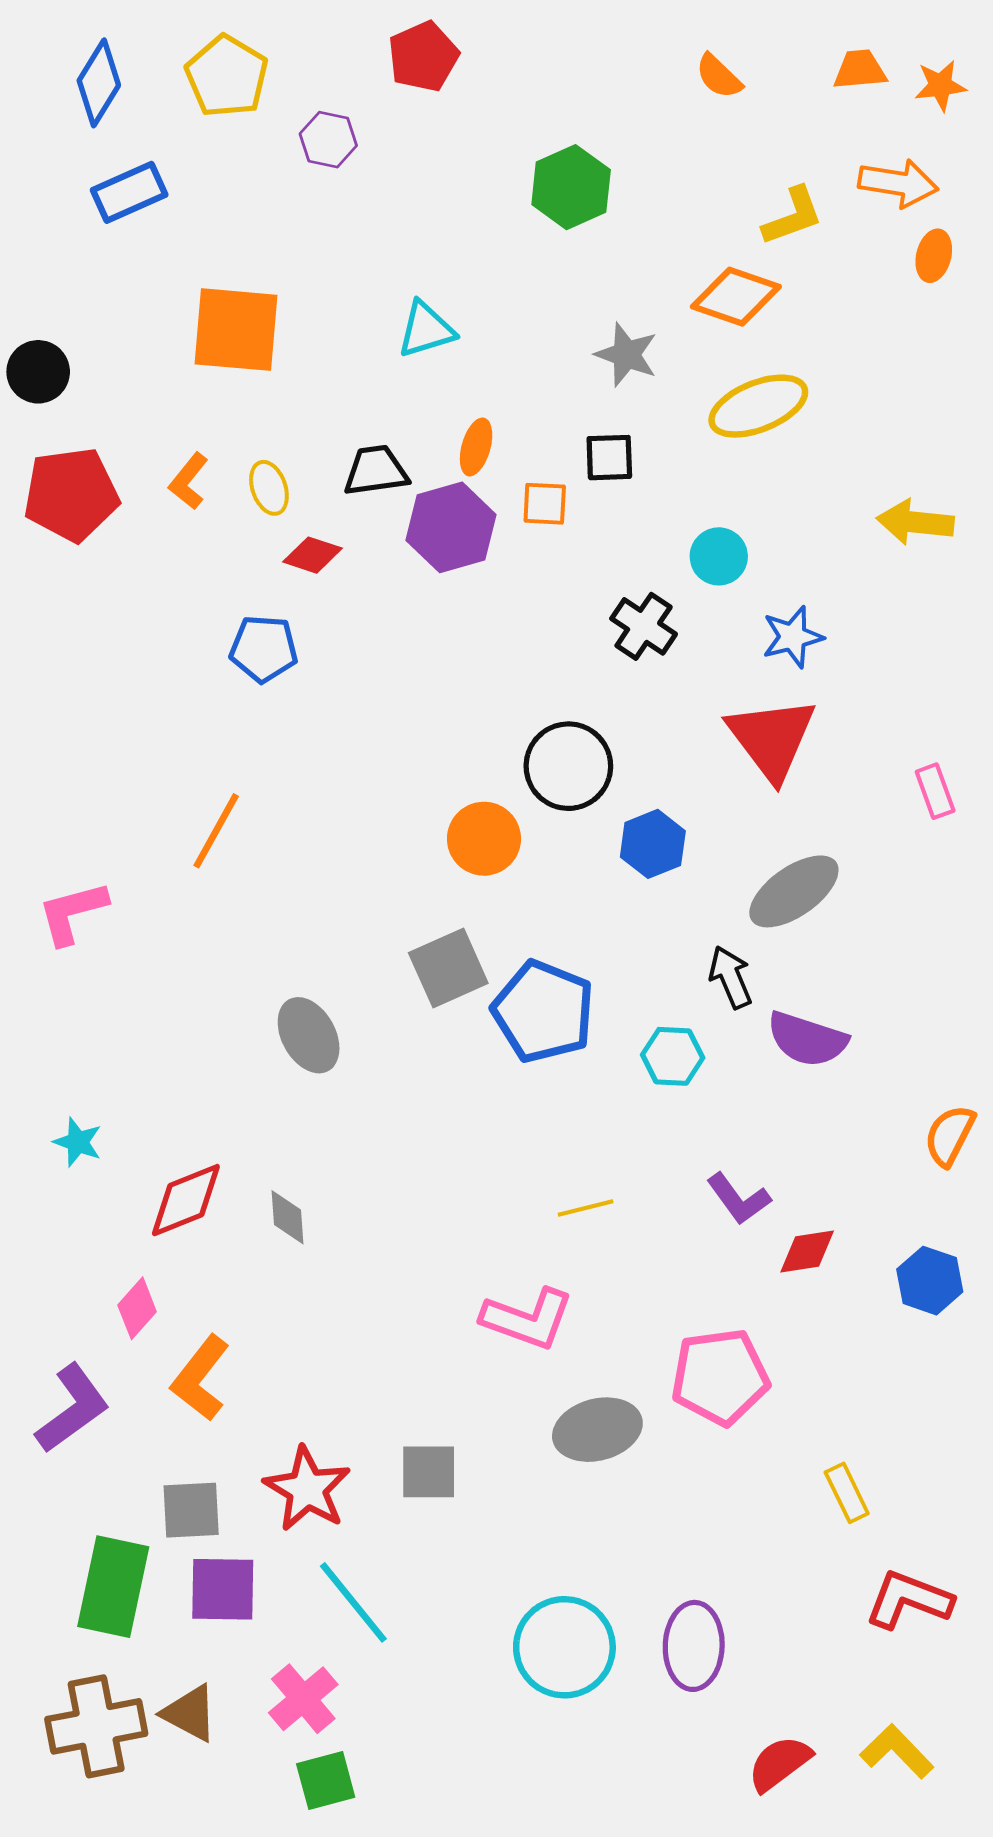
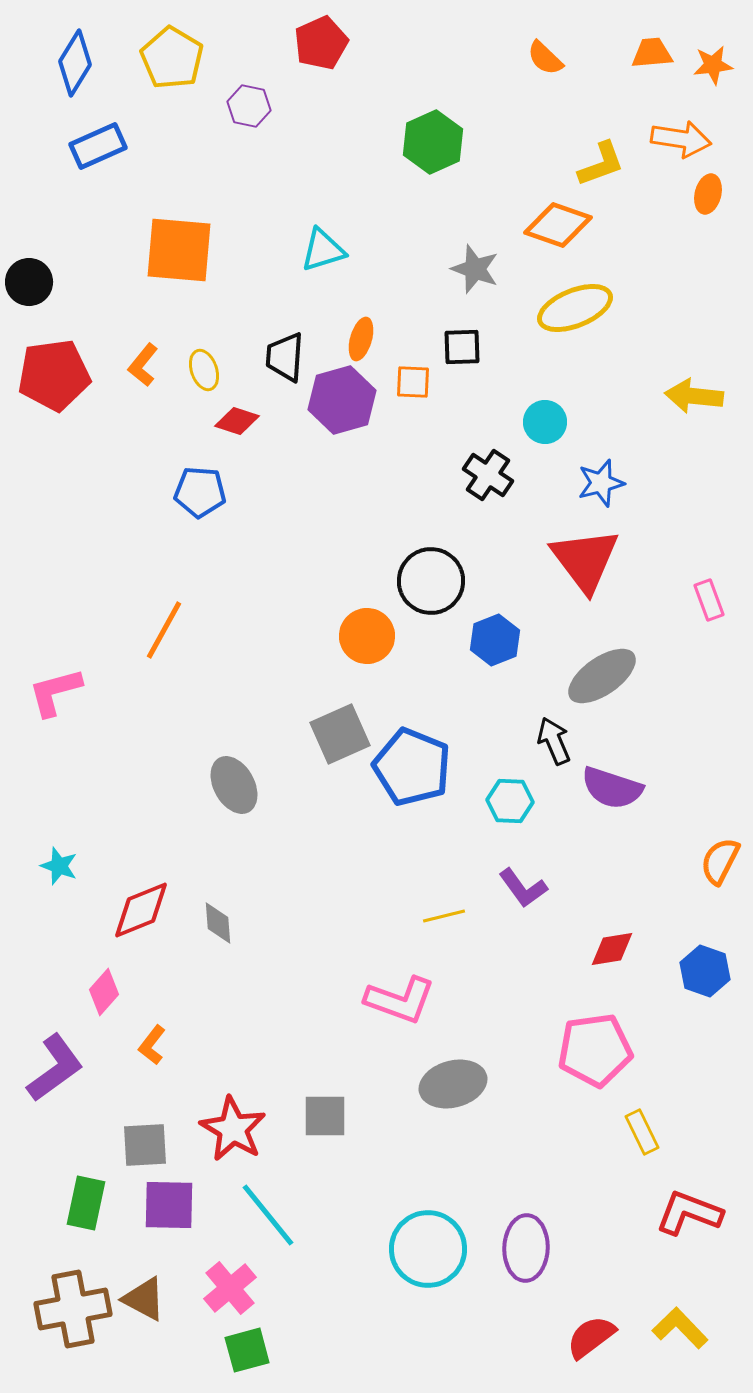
black trapezoid: (376, 471) -> (285, 357), turned -78
purple L-shape: (739, 1199) -> (523, 888), moved
pink pentagon: (720, 1377) -> (595, 1050), moved
orange L-shape: (200, 1378) -> (152, 1045), size x0.6
green rectangle: (113, 1587) -> (86, 1203), size x0.7

